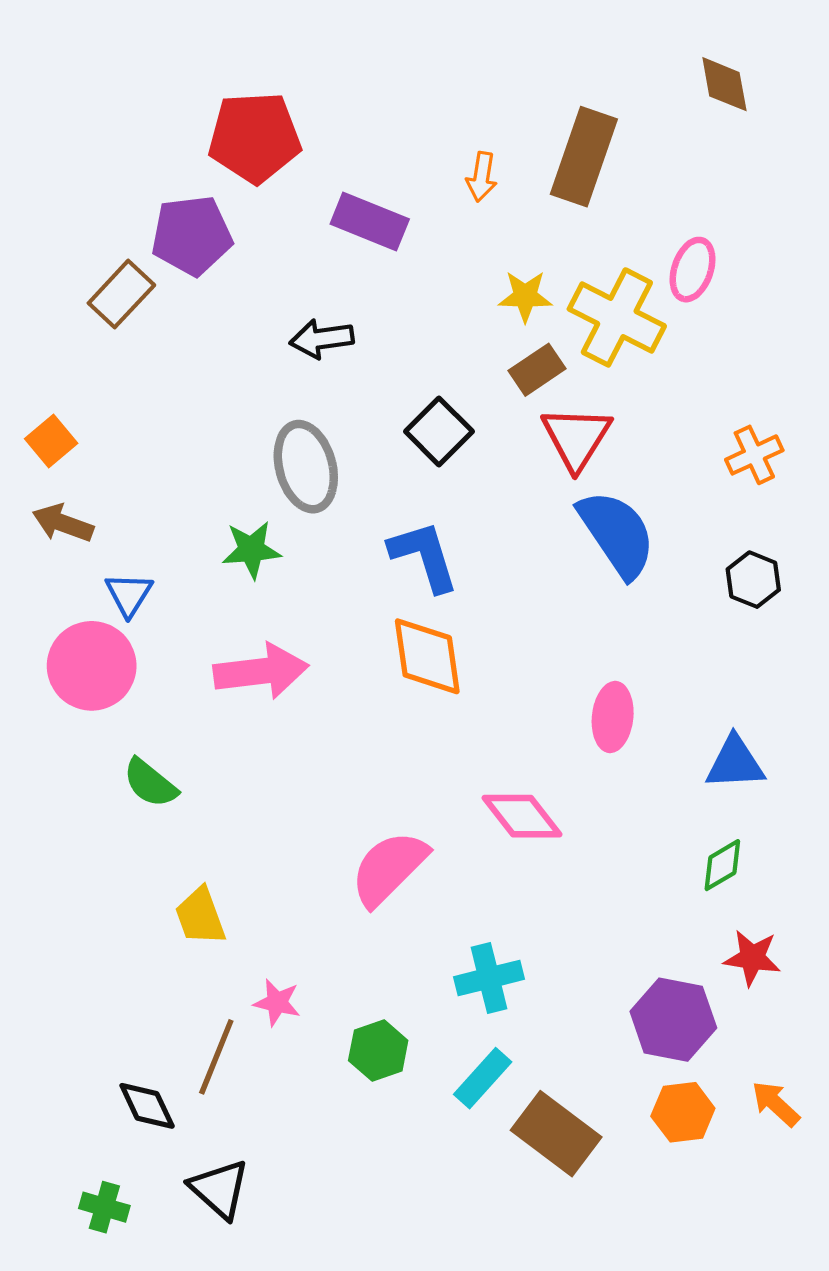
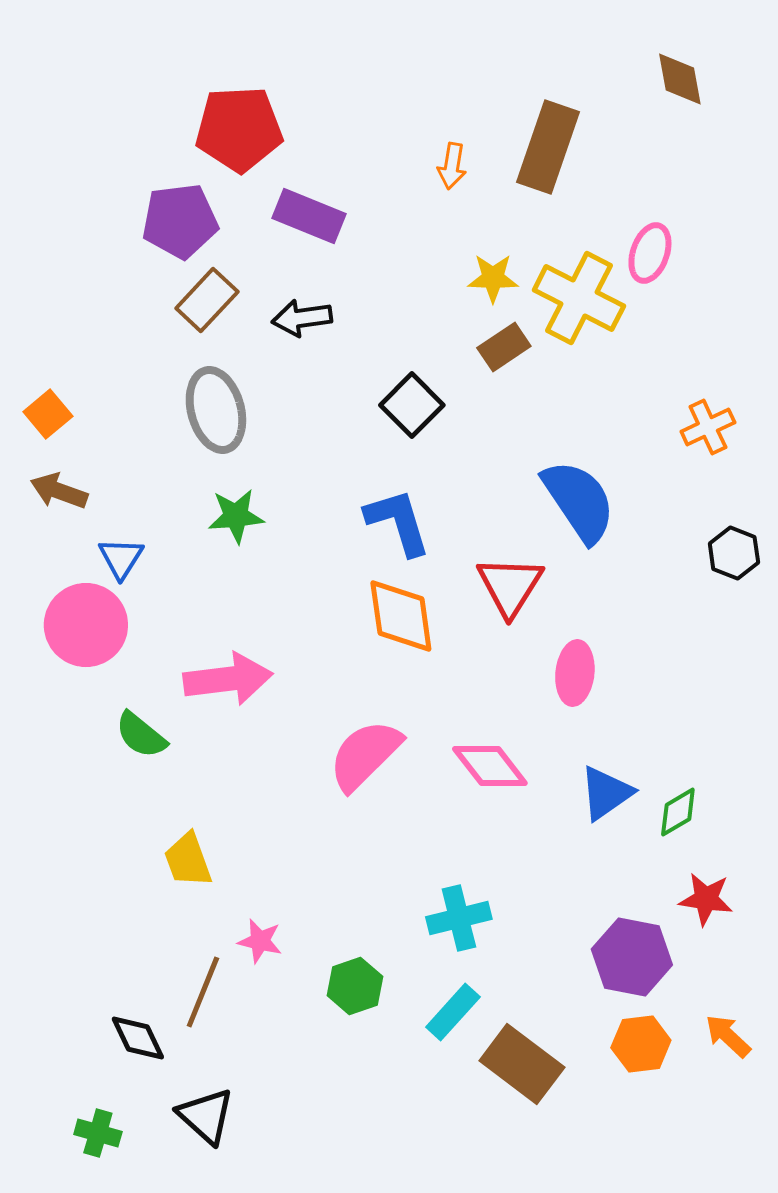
purple rectangle: (370, 222) -> (309, 216), moved
brown rectangle: (121, 294) -> (207, 300), moved
red triangle: (576, 438) -> (510, 586), moved
gray ellipse: (306, 467) -> (216, 410), moved
black hexagon: (753, 580) -> (734, 553), moved
pink arrow: (261, 671) -> (228, 679), moved
blue triangle: (735, 763) -> (606, 793), moved, turned -32
pink semicircle: (389, 868) -> (365, 755), moved

